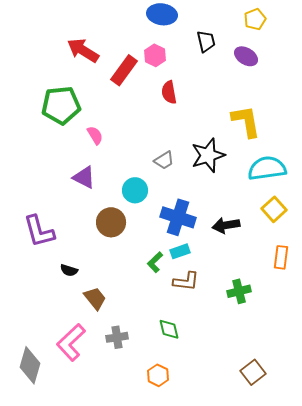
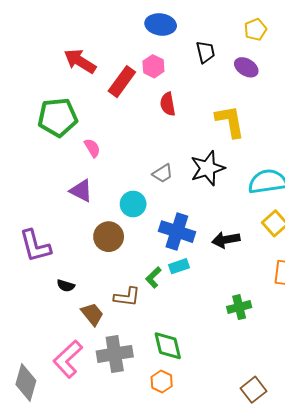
yellow L-shape: (246, 121) -> (230, 121), moved
brown L-shape: (186, 281) -> (127, 297), moved
green diamond: (169, 329) -> (168, 346), size x1.4
gray cross: (117, 337) -> (115, 354), size x1.6
orange hexagon: (158, 375) -> (162, 381), moved

